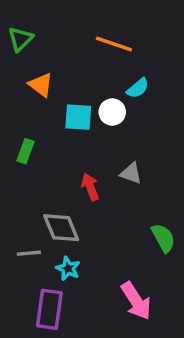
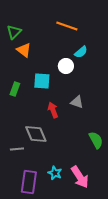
green triangle: (20, 39) -> (14, 32), moved
cyan square: (78, 117) -> (42, 81), moved
cyan star: (68, 269) -> (55, 173), moved

